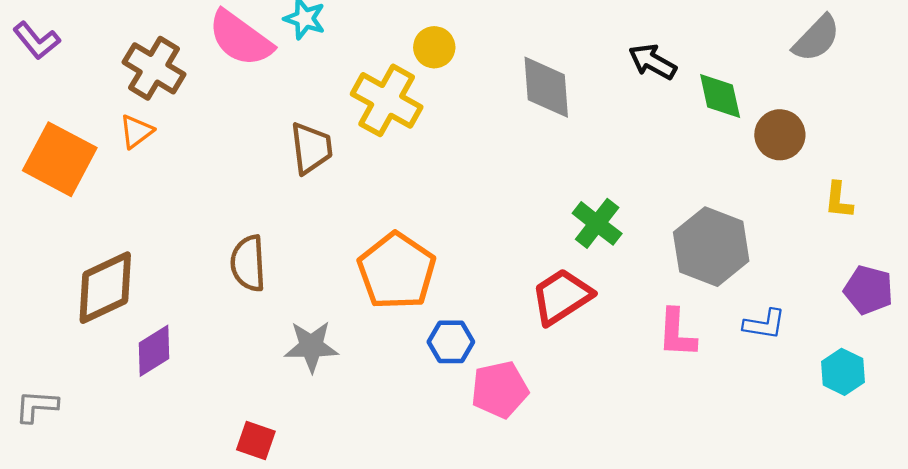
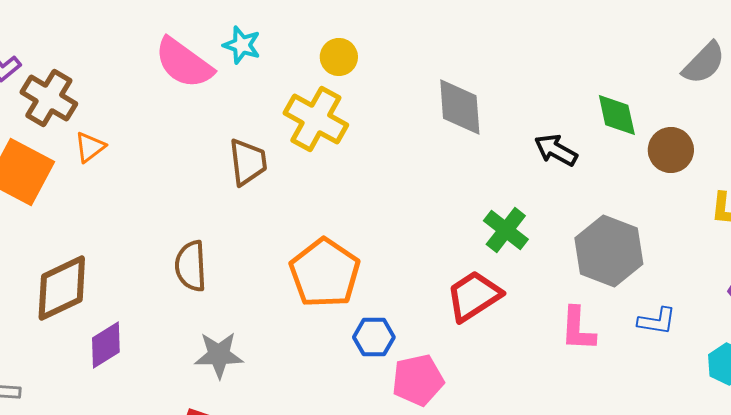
yellow circle: (434, 47) -> (339, 57), moved
black arrow: (652, 62) -> (556, 150), moved
brown cross: (154, 68) -> (49, 98), moved
gray star: (311, 346) -> (219, 355), moved

